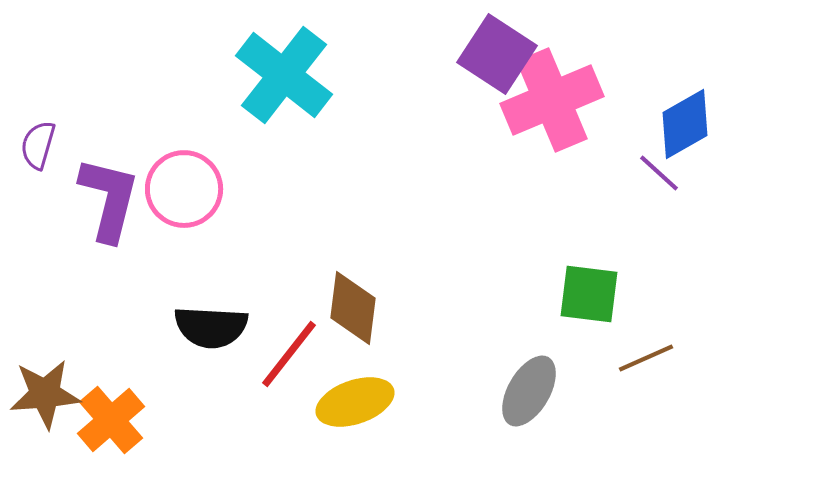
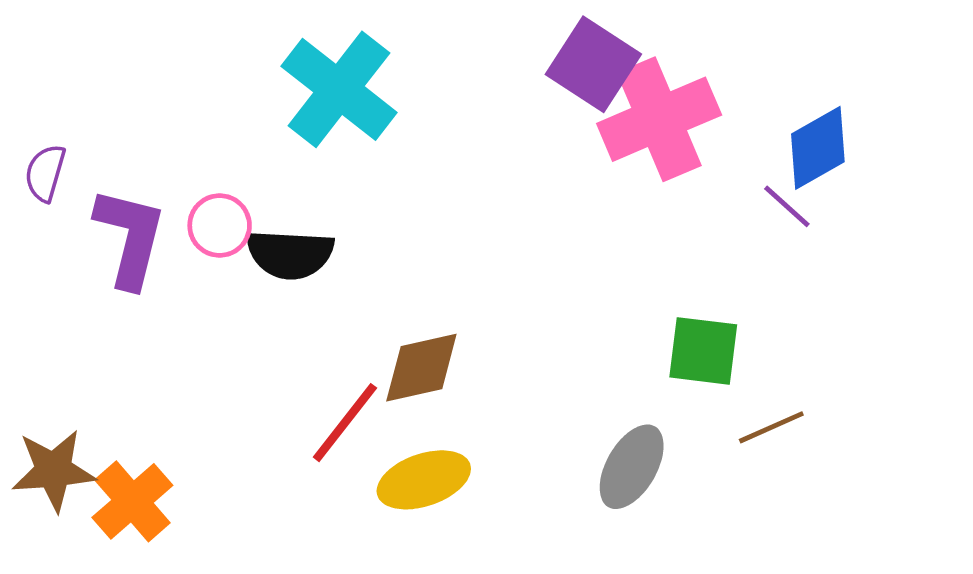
pink circle: (184, 189) -> (220, 225), size x0.7
brown diamond: (353, 308) -> (421, 368), turned 70
black semicircle: (211, 327) -> (290, 254), moved

